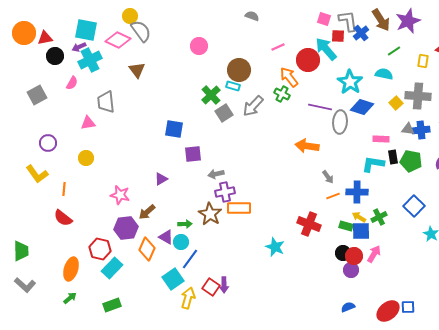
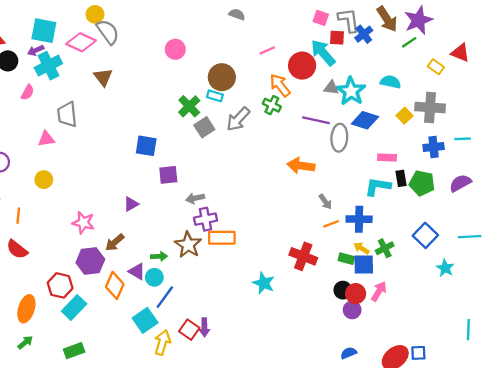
green line: (394, 51) -> (409, 42), moved
yellow rectangle: (423, 61) -> (436, 67), turned -64
gray triangle: (408, 129) -> (331, 88), moved

